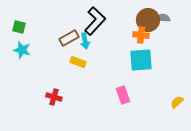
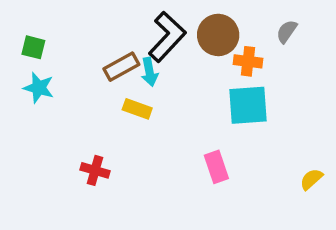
gray semicircle: (163, 18) -> (287, 31), turned -56
brown circle: (148, 20) -> (218, 35), moved

